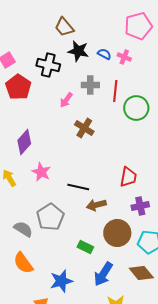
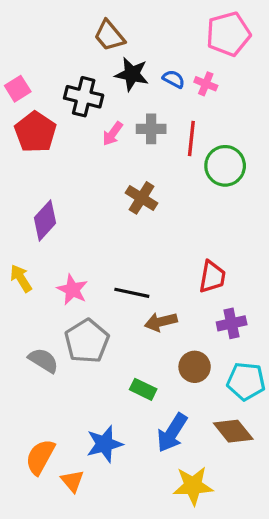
pink arrow: (66, 100) -> (113, 134), moved
pink star: (41, 172) -> (72, 290), moved
brown circle: (117, 233) -> (195, 367), size x0.7
orange semicircle: (23, 263) -> (40, 457), moved, turned 65

